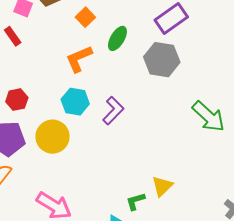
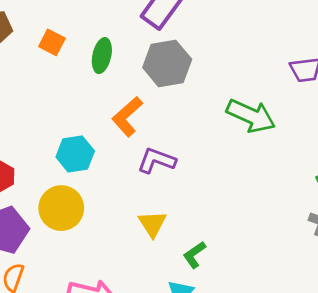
orange L-shape: (79, 59) -> (127, 117), moved
purple L-shape: (113, 111) -> (157, 161), moved, turned -96
yellow triangle: (162, 186) -> (152, 224), moved

